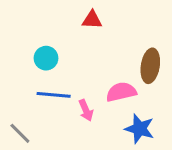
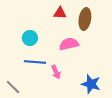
brown ellipse: (150, 66) -> (85, 19), moved
pink semicircle: (121, 92) -> (69, 44), moved

